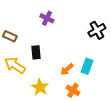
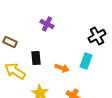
cyan rectangle: (87, 66) -> (86, 61), moved
orange arrow: (67, 69) -> (62, 68), moved, turned -120

